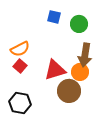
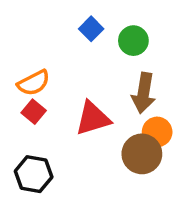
blue square: (54, 17) -> (91, 29), turned 32
orange circle: (80, 72) -> (157, 132), moved
brown circle: (69, 91) -> (142, 154), moved

